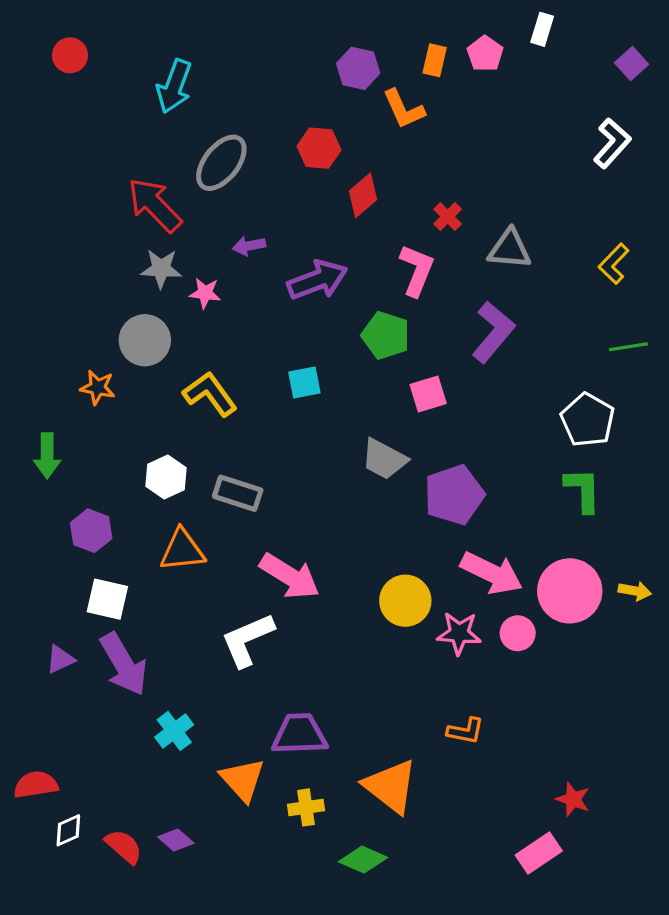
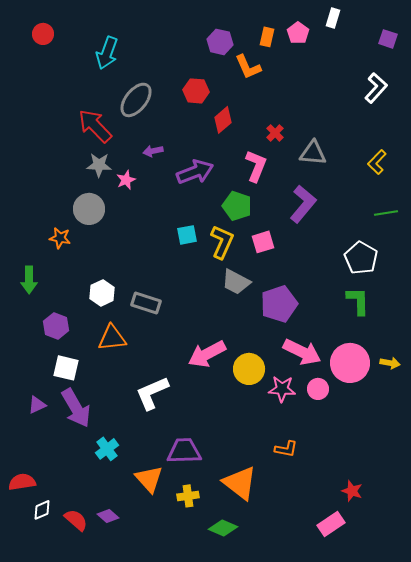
purple square: (632, 63) -> (388, 39), turned -30
pink star: (205, 293) -> (126, 180), turned -30
yellow L-shape: (210, 394) -> (222, 242), moved, turned 60
pink arrow: (290, 576) -> (207, 354), moved, turned 120

